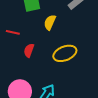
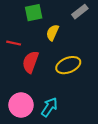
red semicircle: (29, 50) -> (30, 62), size x1.5

